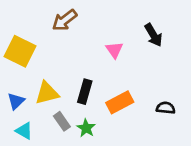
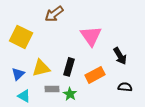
black arrow: (153, 35) -> (120, 56), moved
pink triangle: (114, 50) -> (91, 36), size x1.6
black semicircle: (166, 108) -> (125, 87), moved
gray rectangle: (62, 121) -> (52, 89), turned -56

